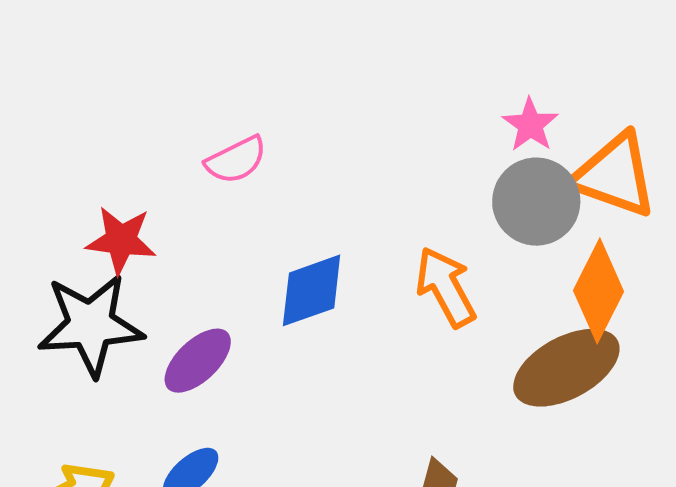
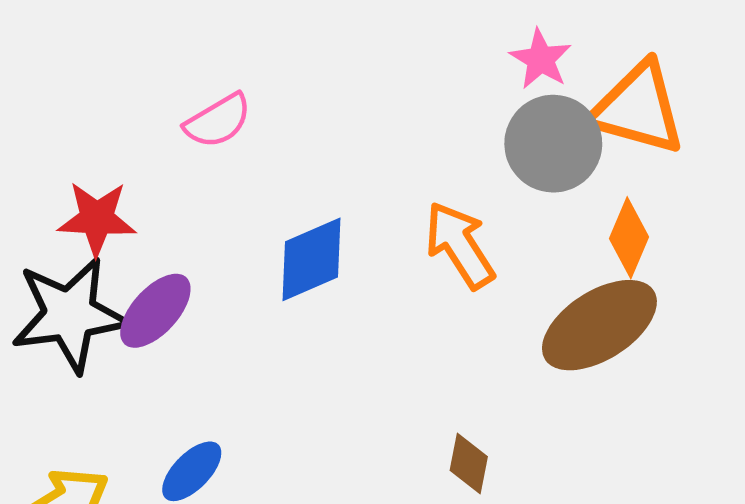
orange diamond: (598, 291) -> (629, 238), size x0.7
purple ellipse: (198, 361) -> (155, 311), moved

